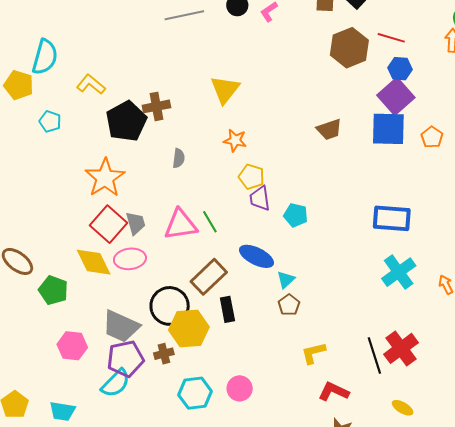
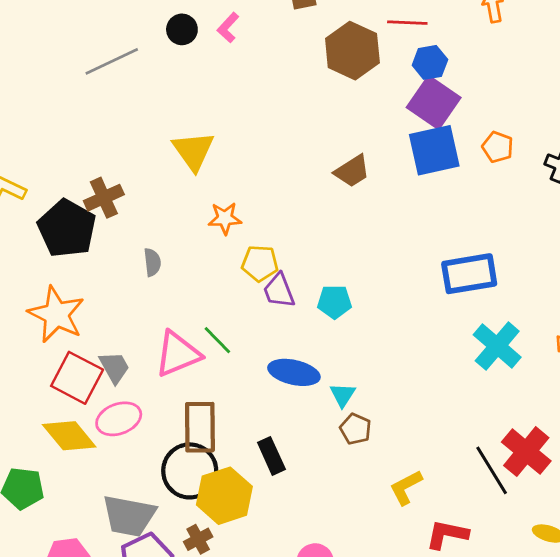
brown rectangle: (209, 277) -> (200, 427), moved, turned -33

